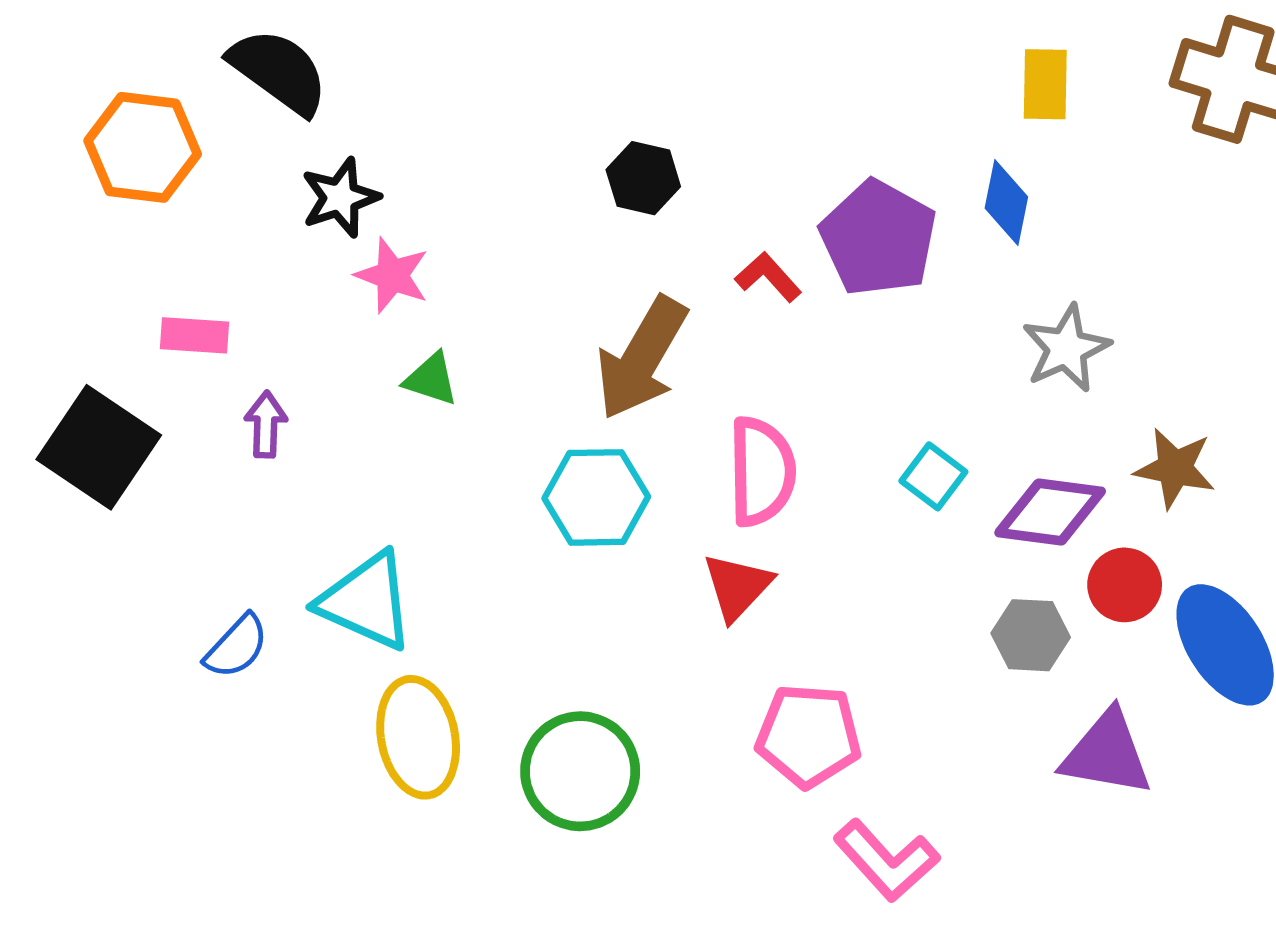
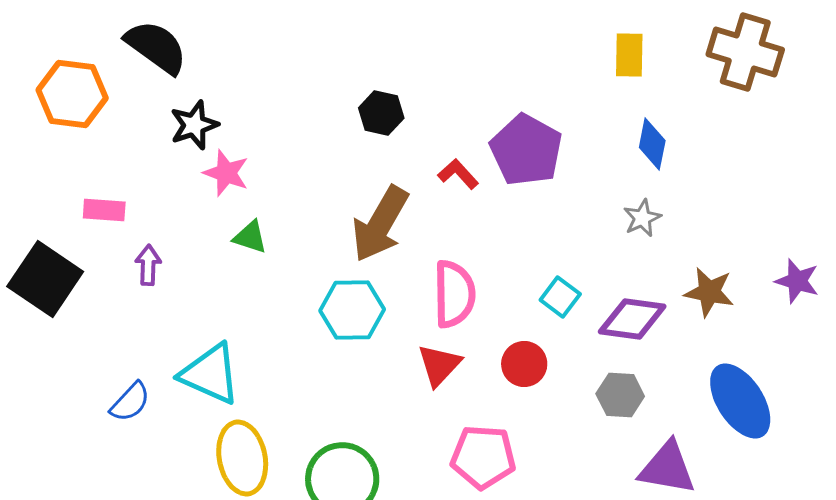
blue diamond: (1006, 202) -> (652, 144), moved
gray star: (1066, 348) -> (642, 218), size x0.7
red circle: (1125, 585) -> (524, 364), moved

